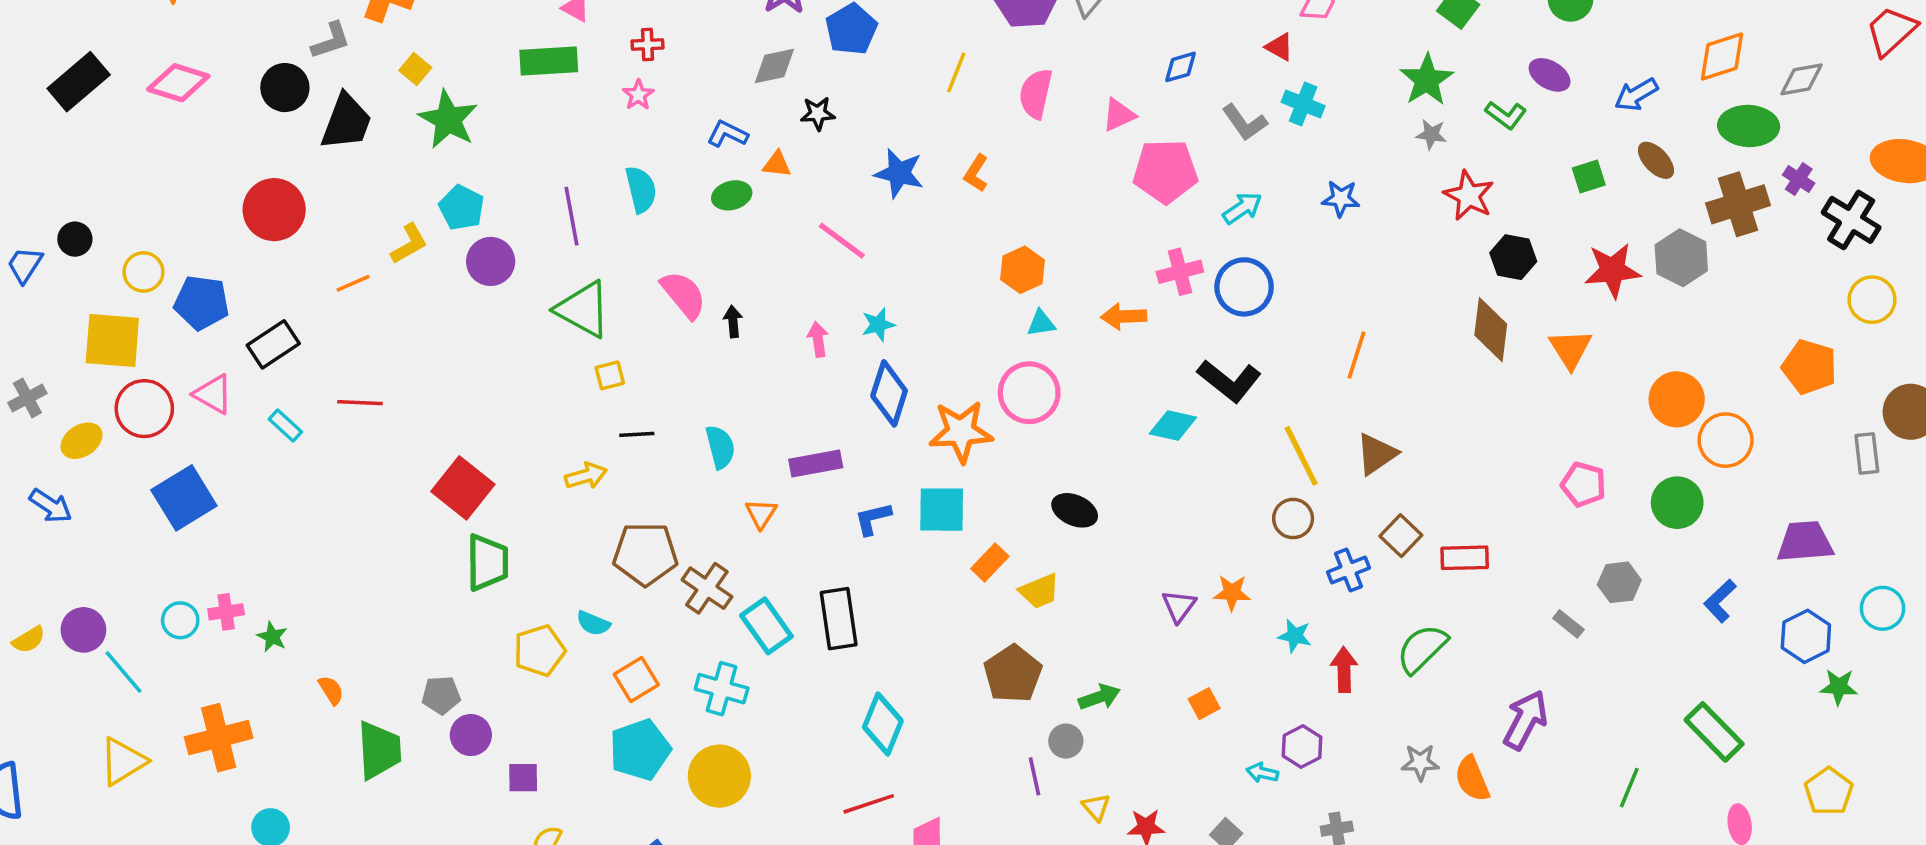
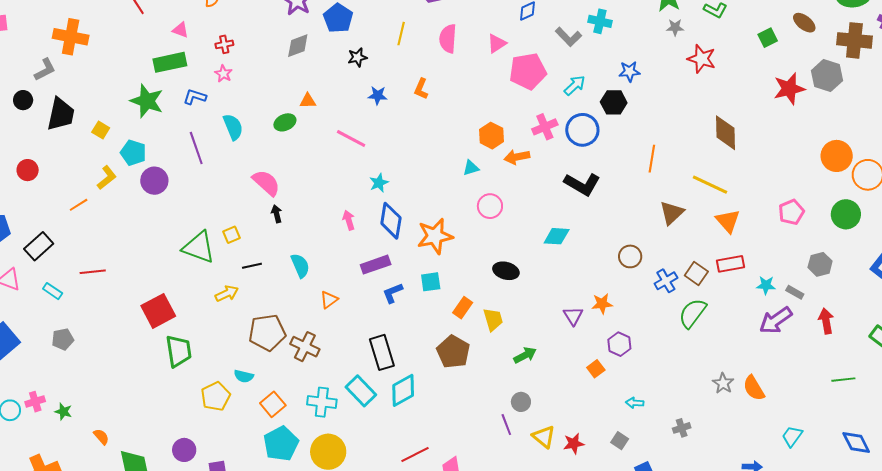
yellow square: (415, 69) -> (101, 130), moved
black circle: (285, 88) -> (23, 100), size x0.7
black star: (818, 113) -> (357, 57), moved
green star: (448, 119) -> (147, 101), moved
blue L-shape: (728, 134) -> (195, 97), moved
blue star: (899, 173) -> (378, 95), size x0.7
brown cross: (1738, 204) -> (854, 40), turned 32
red circle: (274, 210) -> (28, 170), size x0.6
black hexagon: (1513, 257) -> (614, 102), moved
orange hexagon: (1022, 270) -> (491, 136), moved
green triangle: (583, 309) -> (199, 247), moved
black arrow: (733, 321) -> (277, 214), moved
pink arrow: (818, 339) -> (349, 220), moved
orange triangle: (1570, 349) -> (728, 221), moved
pink circle: (1029, 393) -> (490, 206), moved, size x0.7
cyan diamond: (1173, 426) -> (557, 236), moved
yellow line: (1301, 456) -> (710, 185), moved, turned -30
purple rectangle: (816, 464) -> (376, 265), moved
pink pentagon: (1583, 484) -> (791, 212), turned -30
red square: (463, 488) -> (158, 311), turned 32
cyan square: (942, 510) -> (431, 282), size x0.7
orange triangle: (761, 514) -> (329, 300), turned 30
brown square: (1401, 536) -> (696, 274), moved
yellow trapezoid: (1039, 591) -> (493, 319), turned -75
cyan rectangle: (766, 626) -> (361, 391), moved
cyan star: (1295, 636) -> (766, 285), moved
green semicircle: (1422, 649) -> (693, 313), moved
red arrow: (1344, 670) -> (826, 321), moved
brown pentagon: (1013, 674) -> (453, 352), moved
gray pentagon: (441, 695) -> (63, 339), moved
green arrow: (1099, 697) -> (525, 355), moved
purple arrow: (1526, 720) -> (776, 320), moved, turned -144
cyan diamond: (883, 724) -> (403, 390), moved, turned 48
purple hexagon: (1302, 747) -> (619, 344), moved
gray star: (1420, 762) -> (723, 383), turned -30
green line: (1629, 788) -> (843, 380), turned 70
yellow triangle: (1096, 807) -> (544, 437), size x1.4

